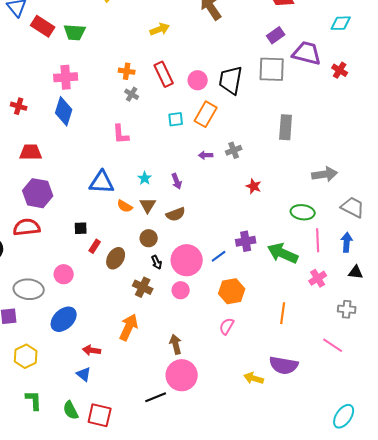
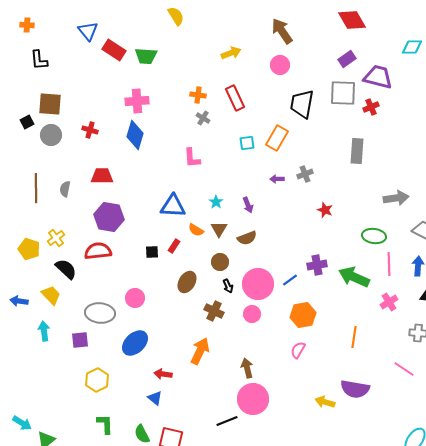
red cross: (340, 70) -> (371, 107), moved, turned 35
pink circle: (198, 80) -> (280, 65), moved
red rectangle: (95, 246) -> (174, 246), moved

